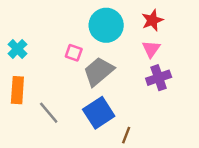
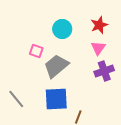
cyan circle: (106, 25) -> (62, 29), size x0.7
blue square: (99, 113) -> (56, 99), turned 30

